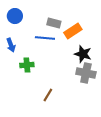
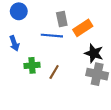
gray rectangle: (54, 23) -> (62, 19), turned 64
brown line: (48, 95) -> (54, 72), moved

